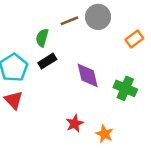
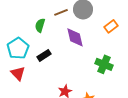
black rectangle: (47, 61) -> (44, 55), moved
purple diamond: (88, 75) -> (75, 37), moved

